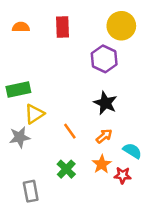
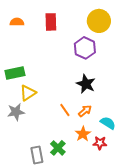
orange line: (70, 131) -> (65, 110), moved
green cross: (66, 169) -> (58, 148), moved
gray rectangle: (31, 191) -> (37, 155), moved

